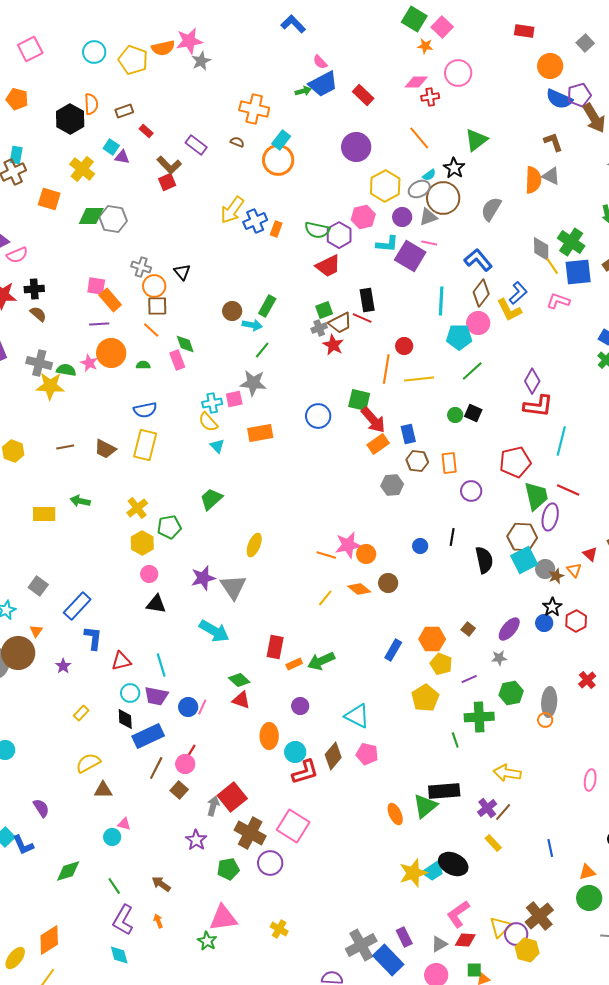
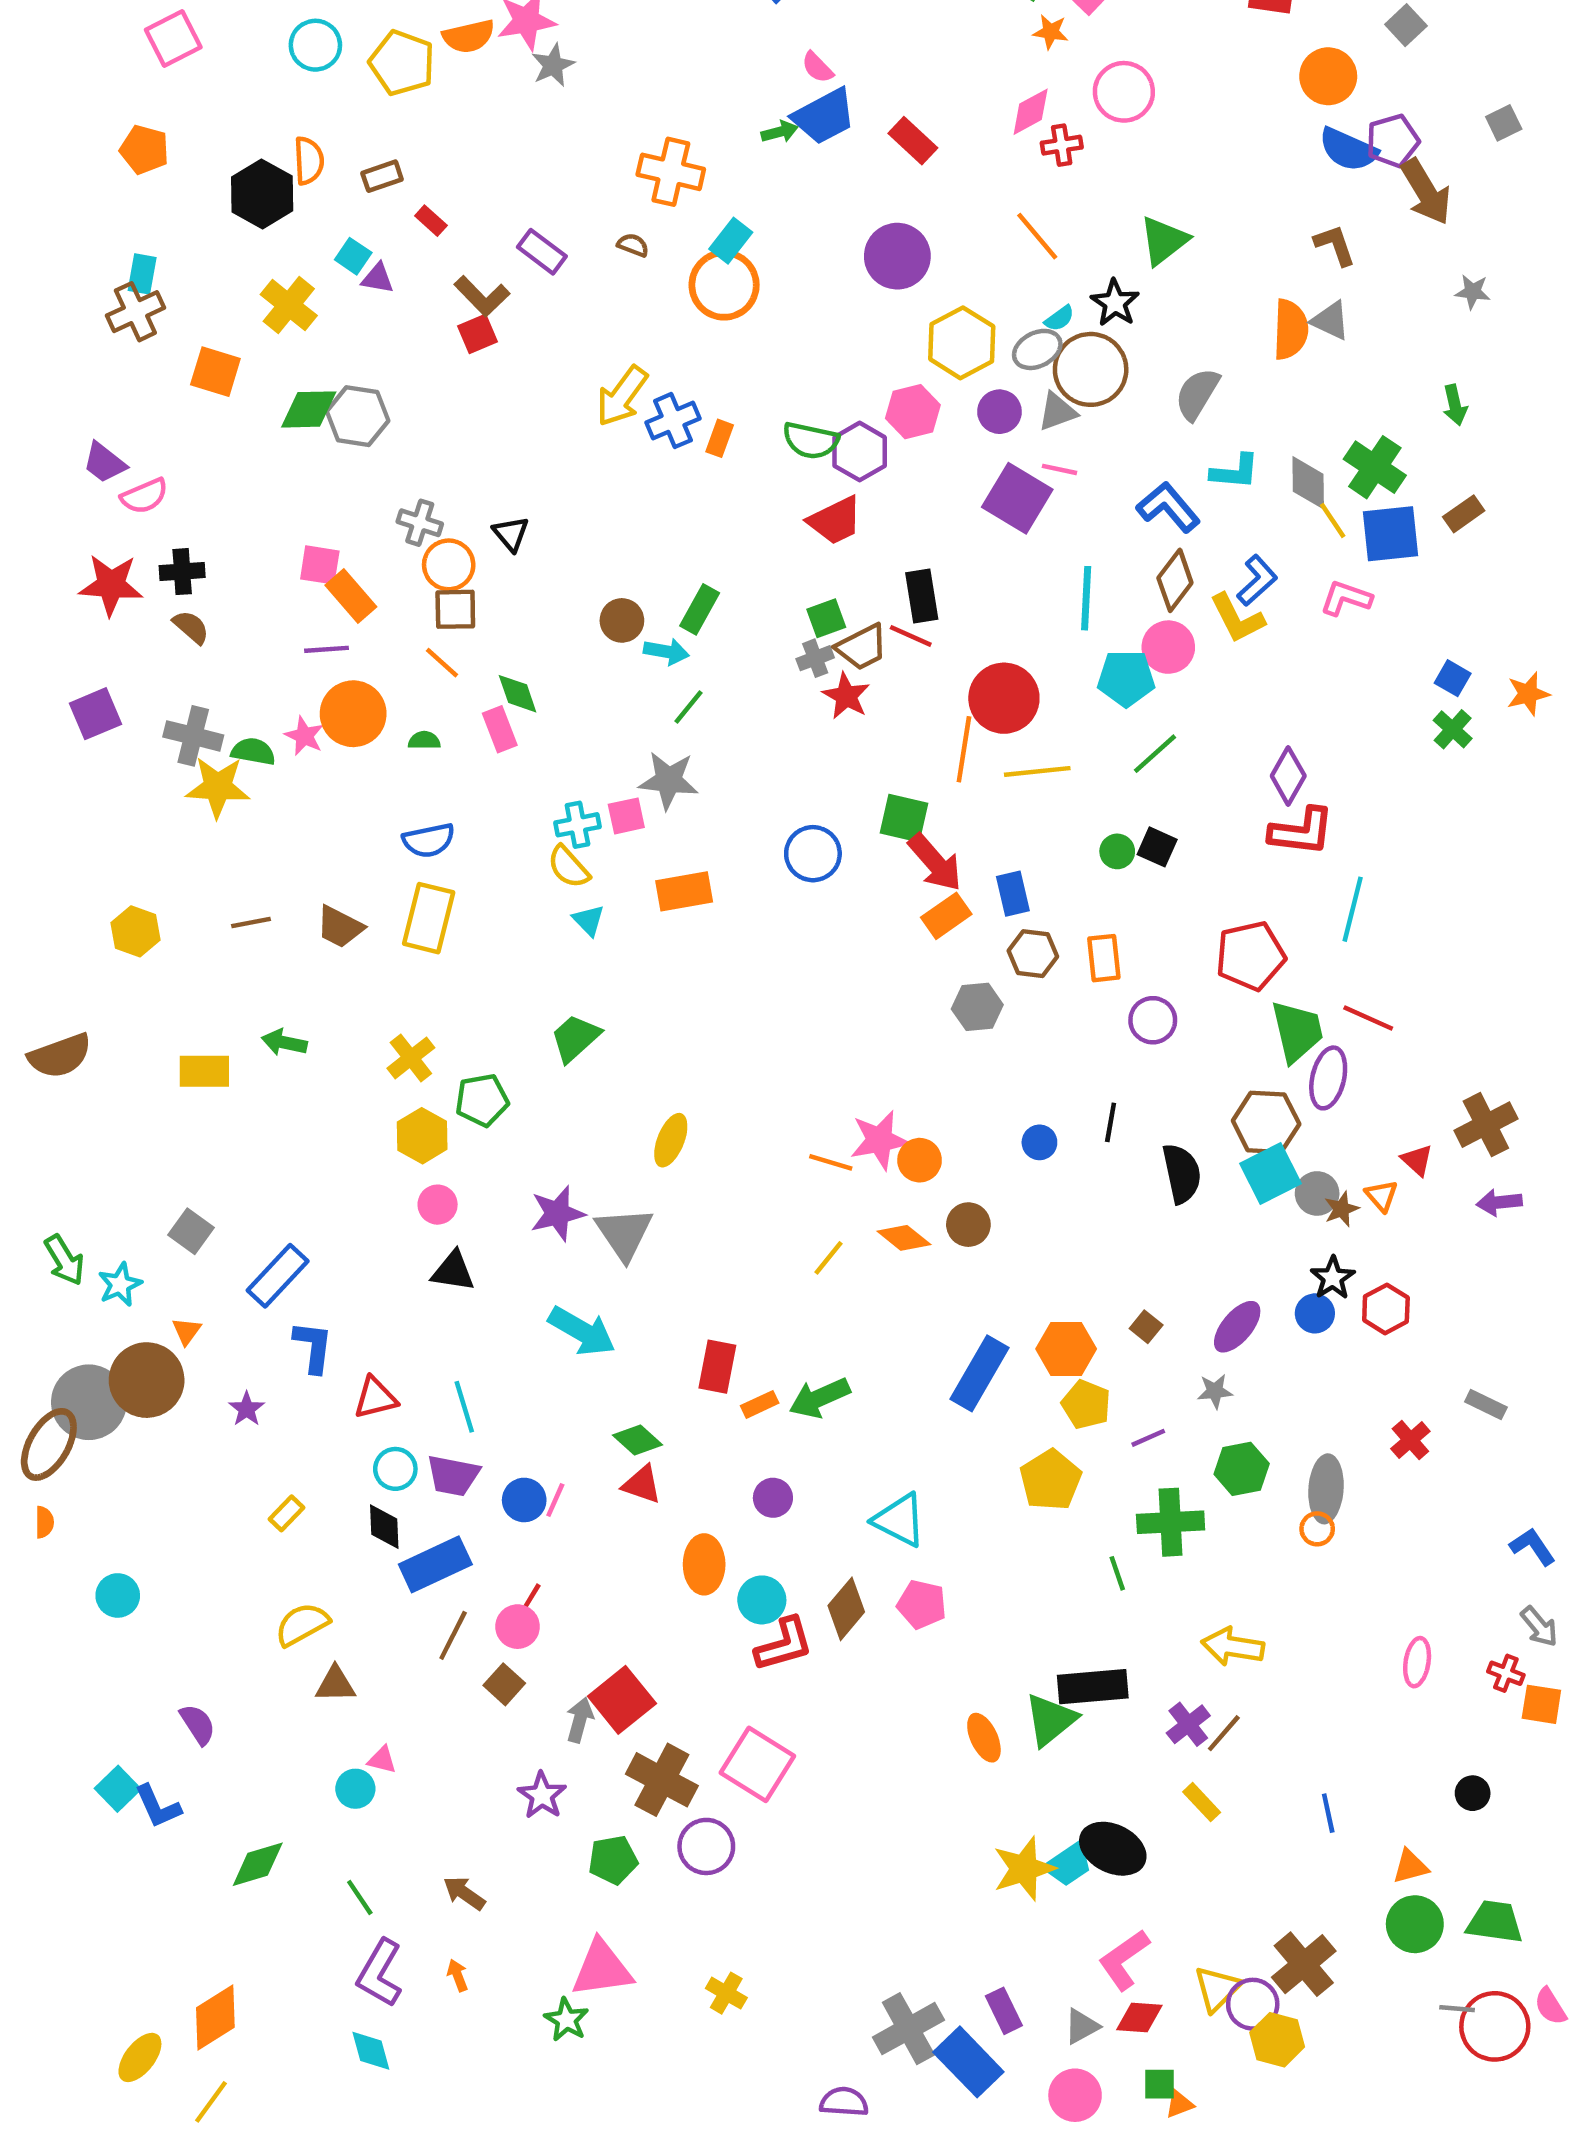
pink diamond: (416, 82) -> (1031, 112), turned -30
cyan L-shape: (387, 244) -> (1235, 472), moved
red circle: (404, 346) -> (1004, 698), size x1.8
blue rectangle: (393, 650) -> (980, 1373), size x1.5

